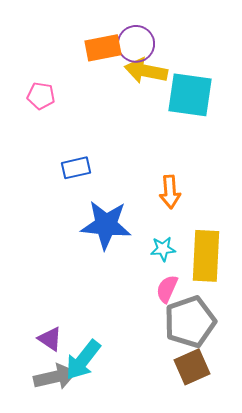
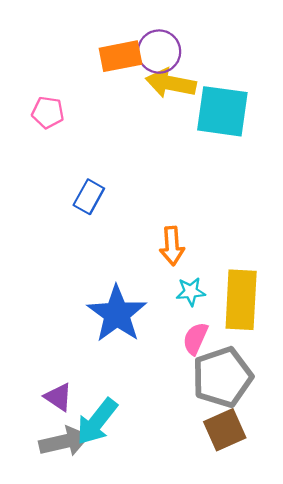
blue rectangle: (76, 168) -> (89, 197), turned -48
orange arrow: (170, 192) -> (172, 246), moved
blue star: (106, 225) -> (117, 314), moved, turned 30

